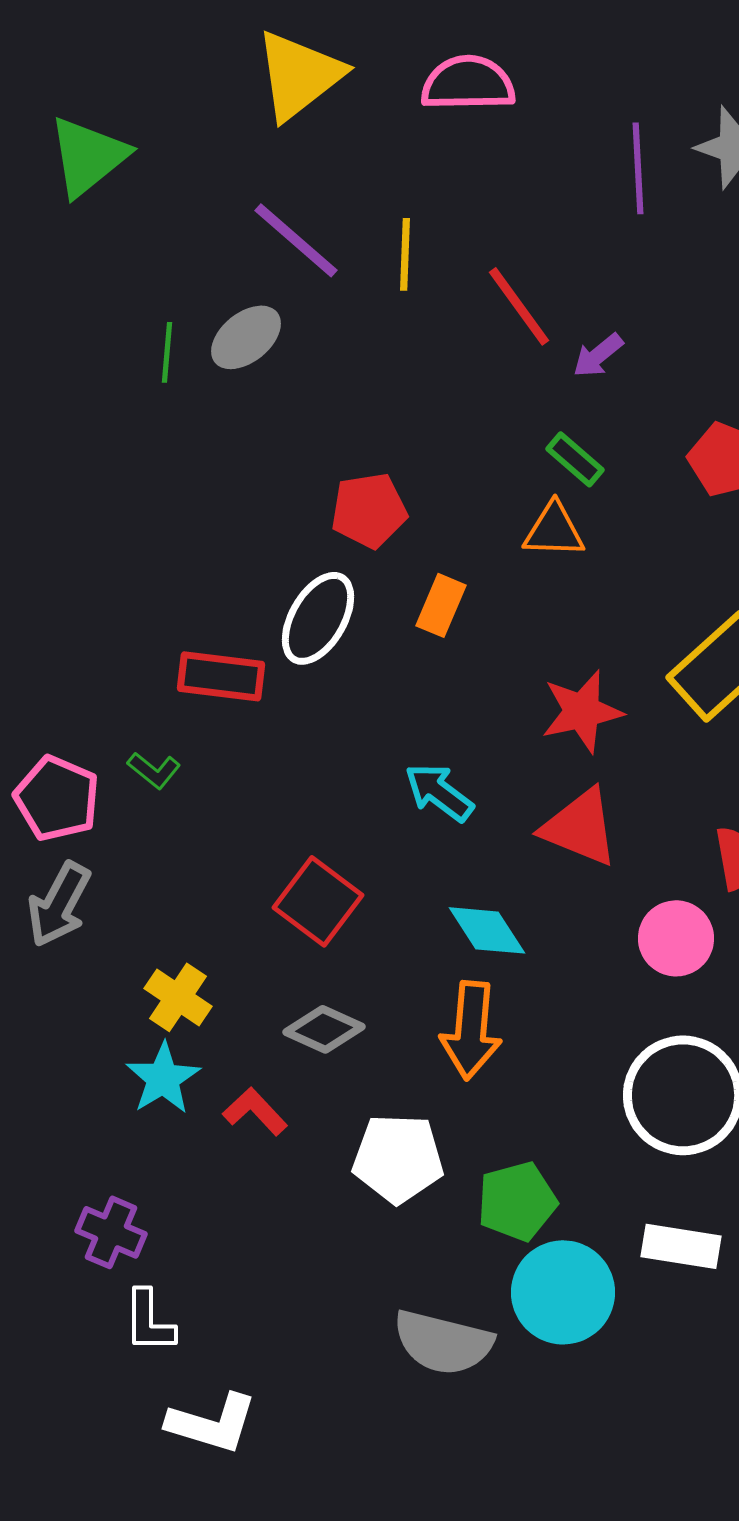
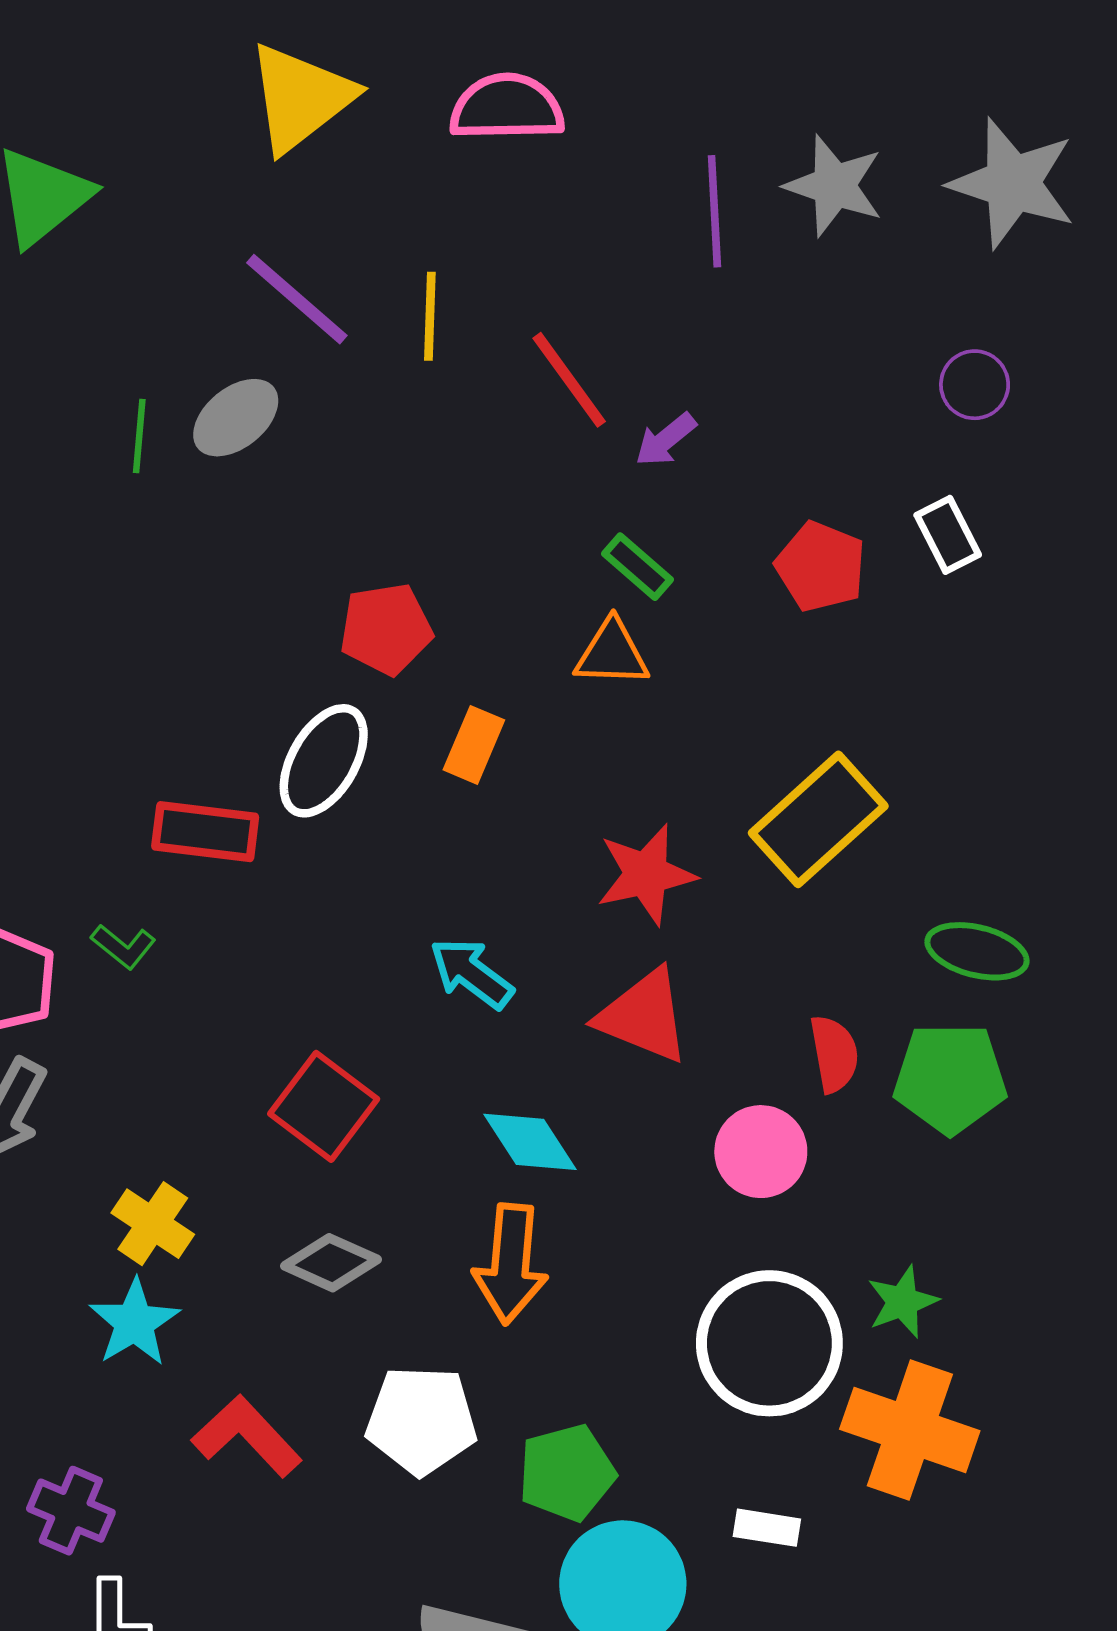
red L-shape: (255, 1111) -> (247, 1436), moved, size x1.4
white rectangle: (681, 1246) -> (767, 1528), size x0.7

